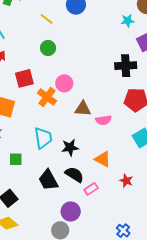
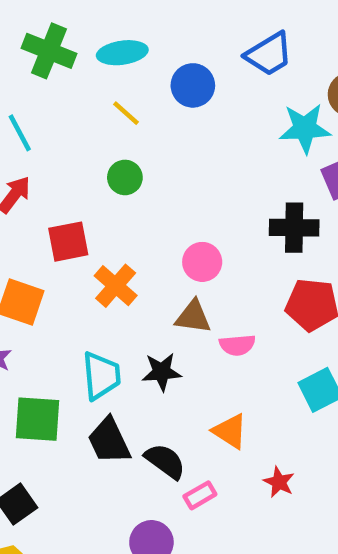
cyan star: (128, 21) -> (305, 128), size x1.6
pink circle: (64, 83) -> (202, 262), moved
black star: (70, 147) -> (162, 372), moved
green square: (16, 159) -> (37, 419), size x1.6
black trapezoid: (48, 180) -> (109, 441), moved

